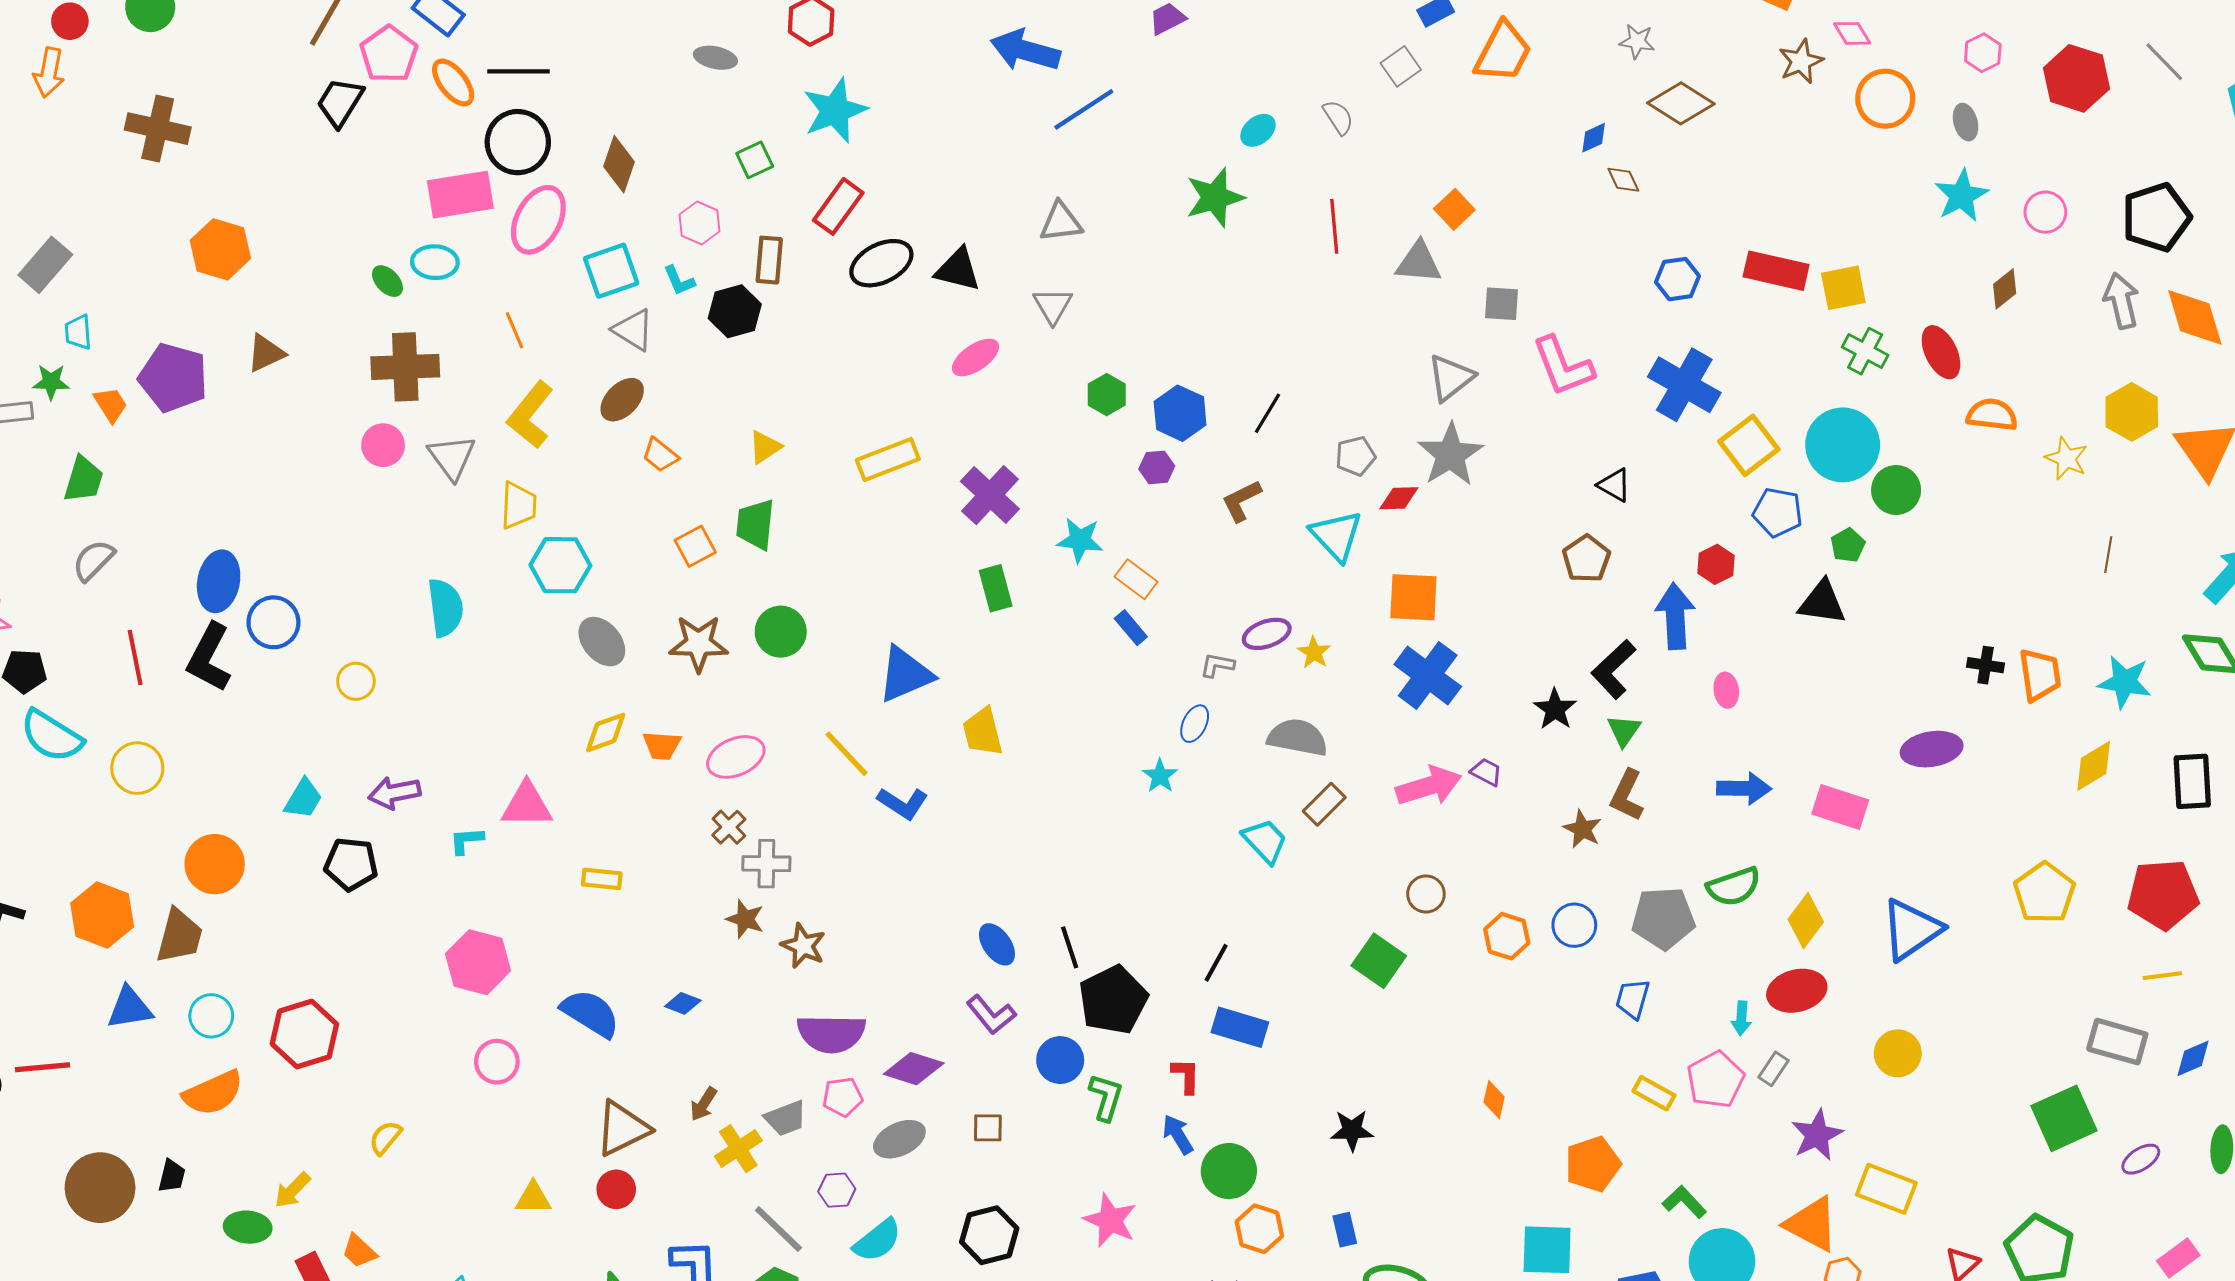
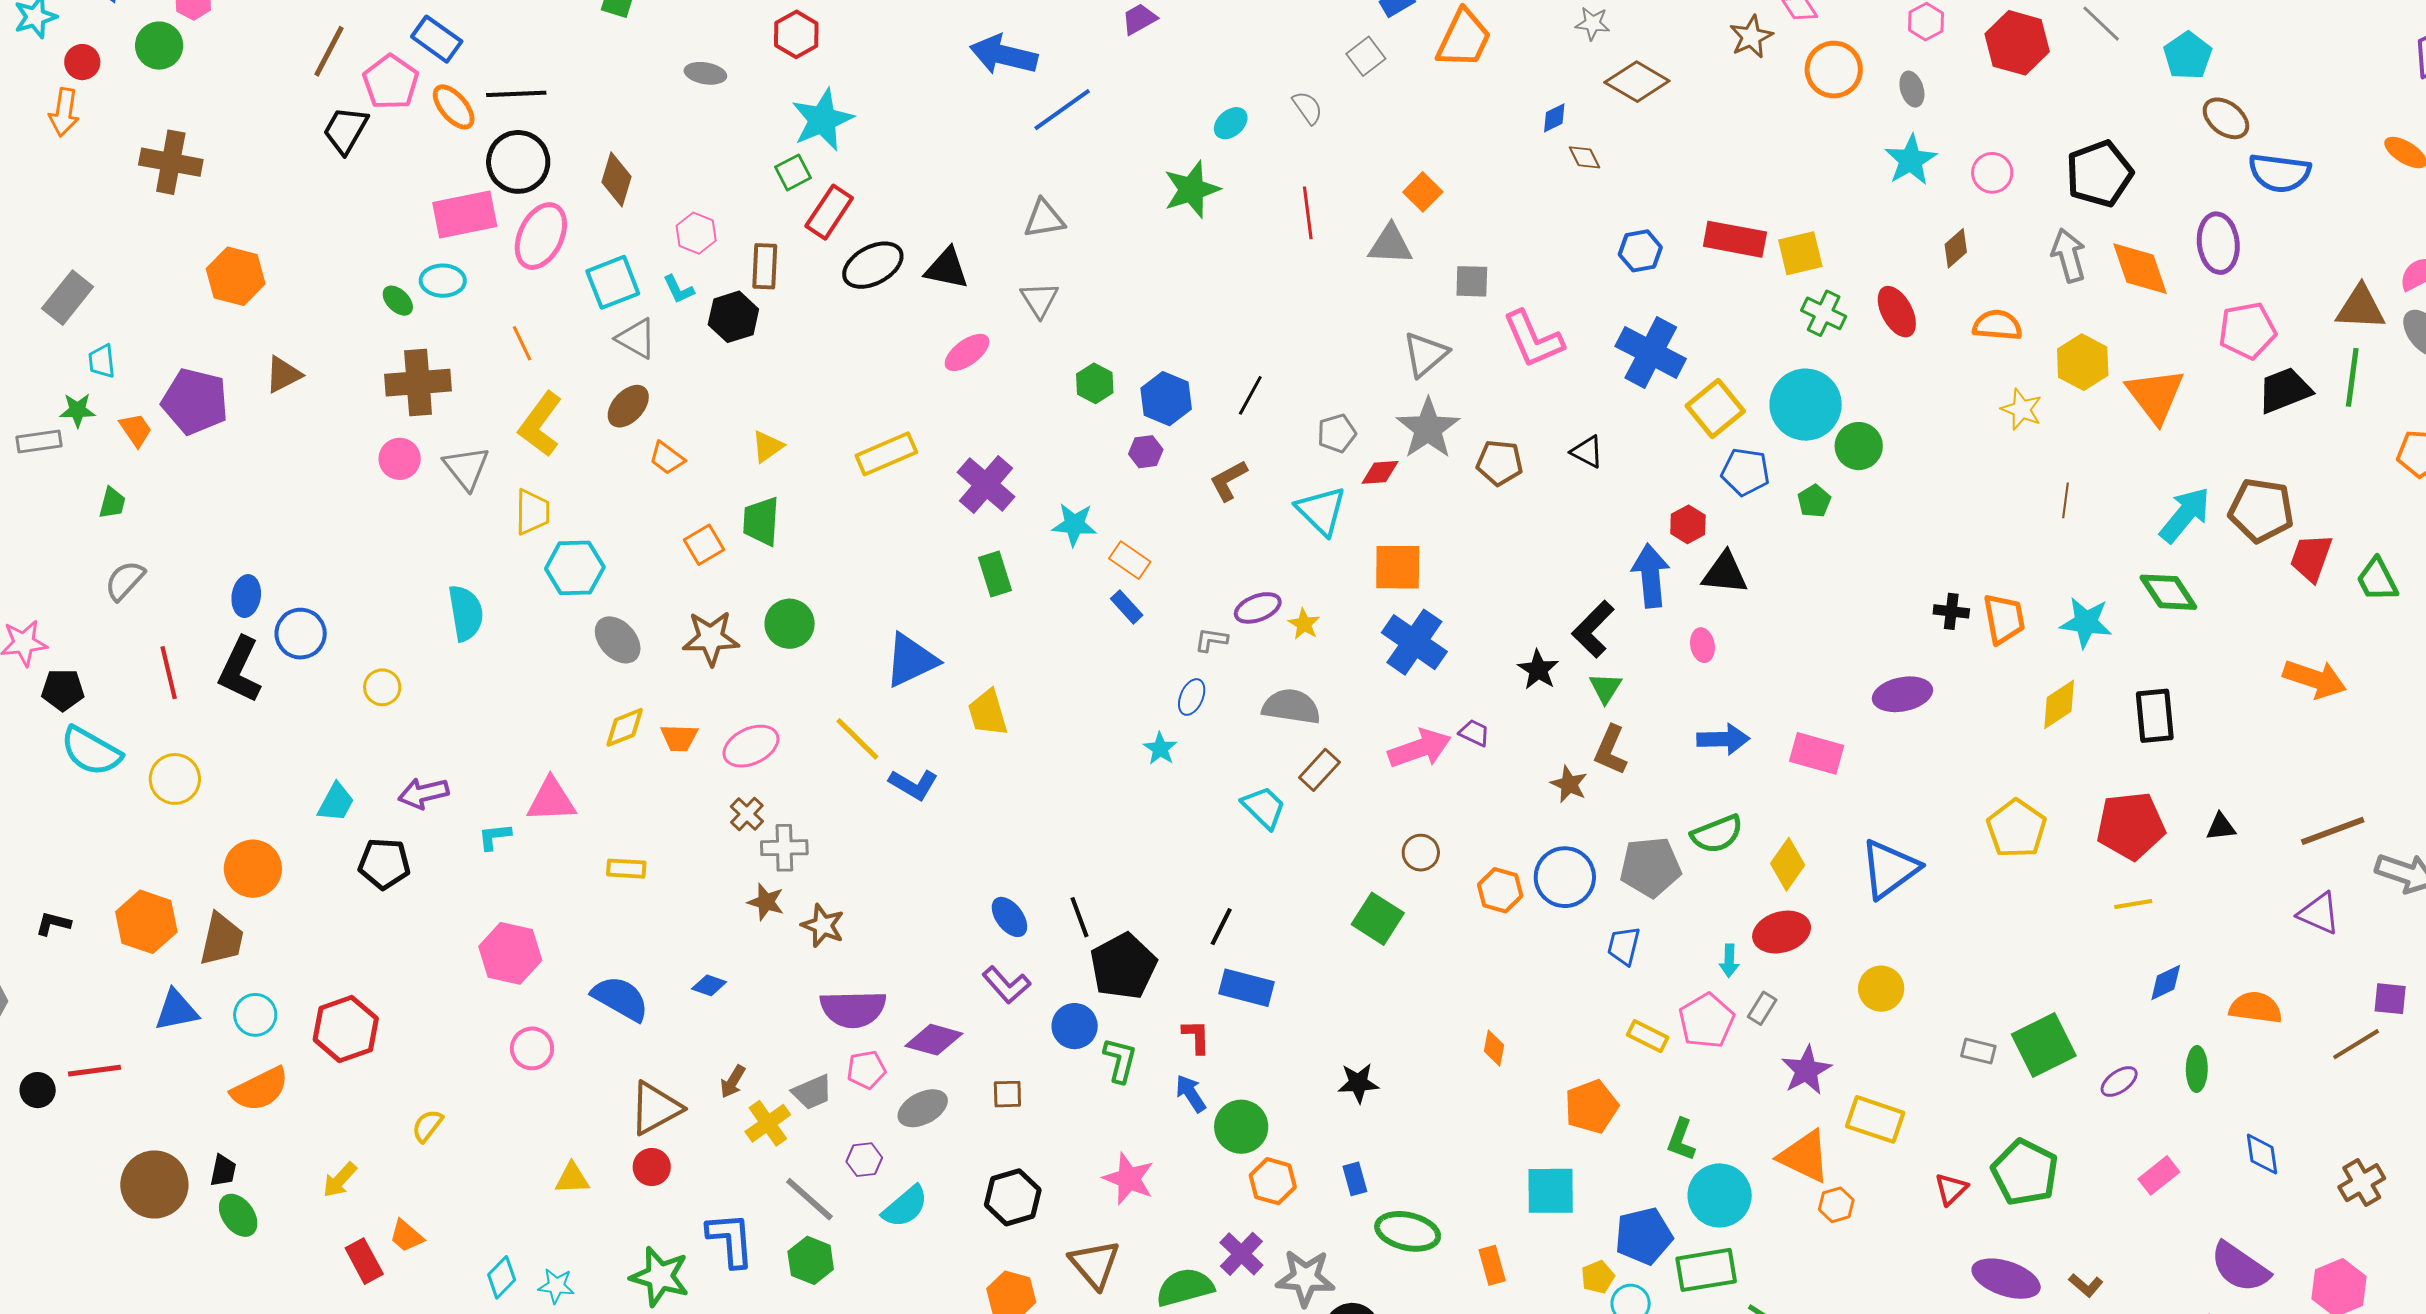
green square: (755, 160) -> (793, 172), moved
orange semicircle: (1992, 415) -> (1997, 325), moved
green trapezoid: (83, 479) -> (112, 503), size x0.7
brown pentagon: (1586, 559) -> (1500, 463), moved, turned -30
blue ellipse: (219, 581) -> (246, 596), size x0.7
black triangle: (1822, 602) -> (1725, 573), moved
blue circle: (1574, 925) -> (1565, 877), size x1.4
gray rectangle: (2117, 1042) -> (1978, 1051), moved, size x0.6
green L-shape: (1684, 1202) -> (1681, 1140), turned -114
green ellipse: (248, 1227) -> (238, 1215), moved, turned 51

